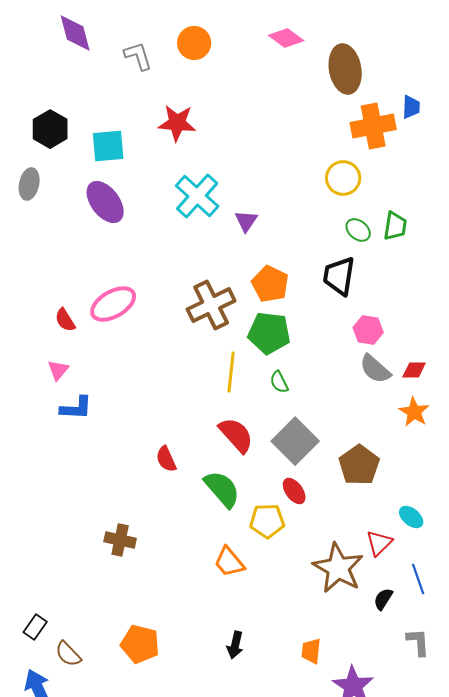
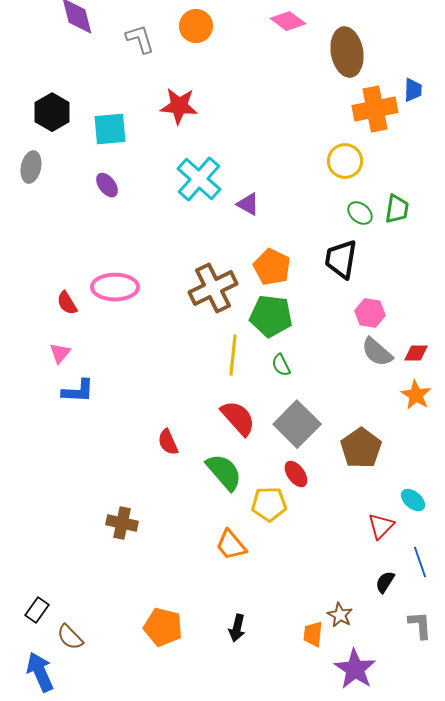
purple ellipse: (105, 202) -> (107, 185), size x0.6
purple triangle: (246, 221) -> (248, 204), turned -35
pink ellipse: (113, 304) -> (115, 287), turned 30
brown star: (338, 568) -> (340, 615), moved, size x0.5
orange pentagon: (140, 644) -> (163, 627), moved

